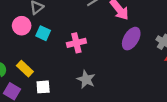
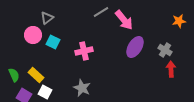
gray star: (86, 79) -> (82, 88), moved
white square: (43, 87) -> (45, 92), moved, turned 32

